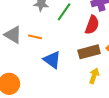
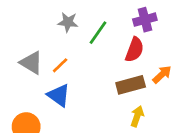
orange line: (35, 37) -> (60, 65), turned -56
blue triangle: (52, 60) -> (59, 95), moved

